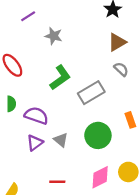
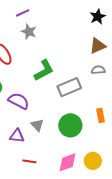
gray star: (54, 36) -> (29, 32), moved
gray semicircle: (121, 69) -> (98, 70), turned -56
purple triangle: (35, 143) -> (17, 136), moved, turned 35

